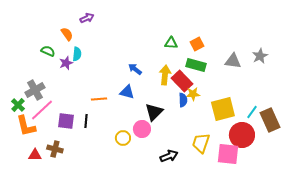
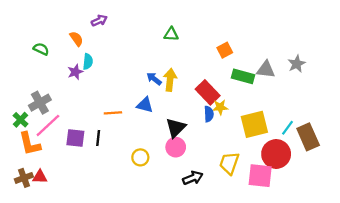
green triangle: (171, 43) -> (171, 34), moved
green semicircle: (48, 51) -> (41, 49), moved
green rectangle: (196, 65) -> (243, 76), moved
yellow arrow: (165, 75) -> (170, 80), moved
pink circle: (142, 129) -> (176, 147), moved
brown cross: (55, 149) -> (24, 178), moved, turned -35

